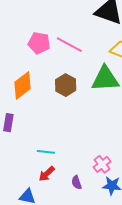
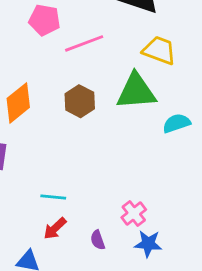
pink pentagon: (39, 43) -> (45, 20), moved
pink line: (69, 45) -> (84, 43), turned -48

